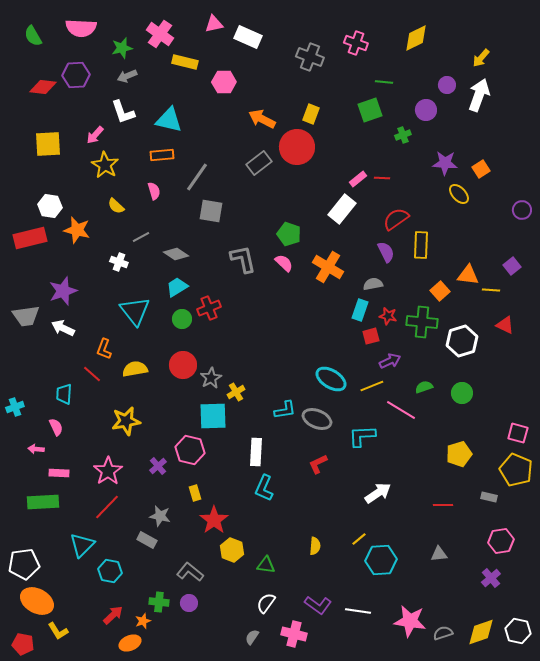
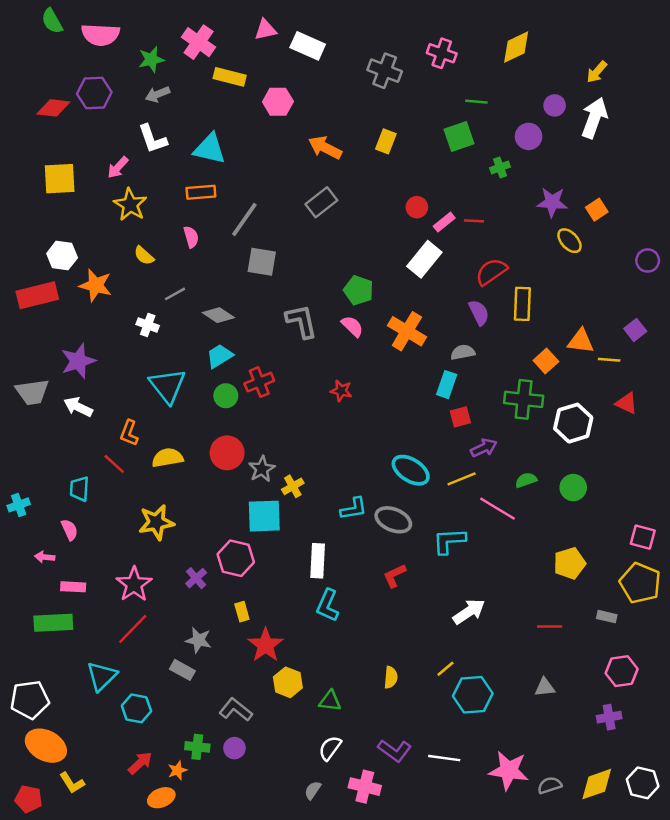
green semicircle: (33, 36) -> (52, 21), moved
red circle: (297, 147) -> (417, 207), moved, size x0.5
red star: (388, 316) -> (341, 391), moved
purple cross: (491, 578) -> (609, 717), turned 30

